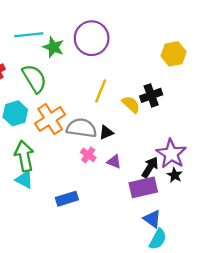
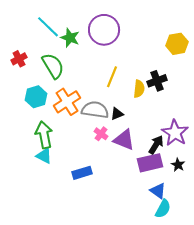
cyan line: (29, 35) -> (48, 27), turned 50
yellow semicircle: (131, 104) -> (139, 89), turned 54
purple triangle: (114, 162) -> (124, 140), size x1.6
black star: (175, 175) -> (178, 165), moved

